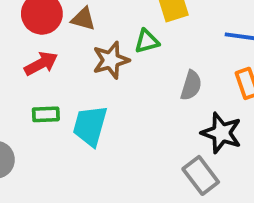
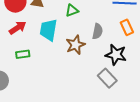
brown star: (111, 60) -> (76, 45), moved
cyan trapezoid: (90, 126) -> (48, 30), moved

